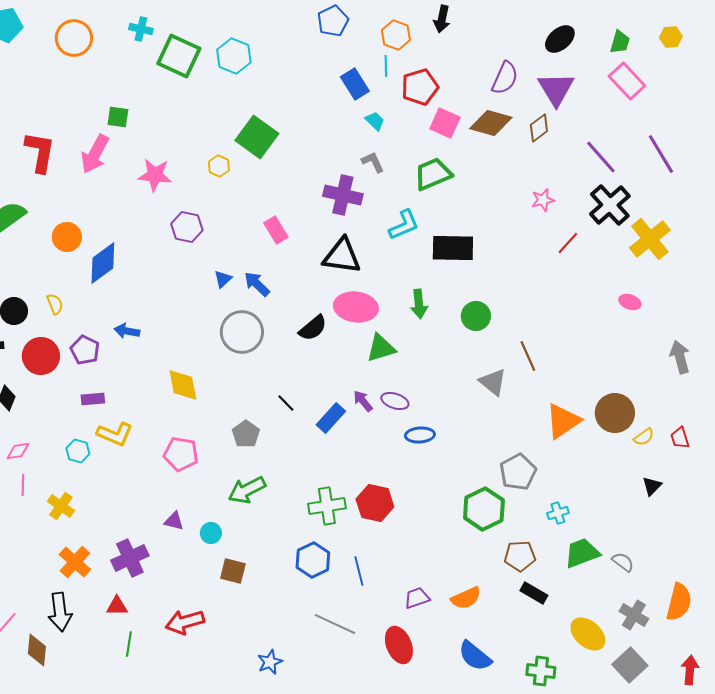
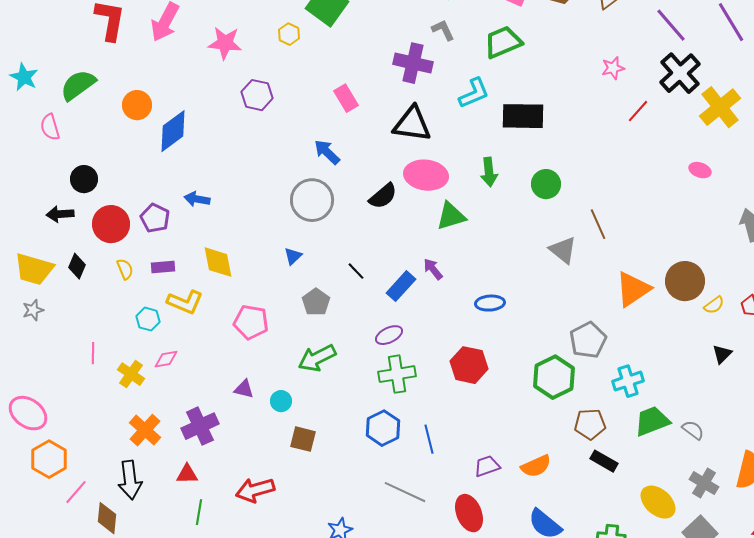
blue triangle: (223, 279) -> (293, 256), moved
yellow semicircle: (55, 304) -> (125, 269), moved
yellow diamond: (183, 385) -> (218, 262), moved
purple ellipse: (395, 401) -> (389, 335), moved, turned -44
pink diamond: (18, 451) -> (166, 359), moved
red hexagon: (375, 503) -> (469, 365), moved
cyan cross: (558, 513) -> (628, 381), size x1.4

